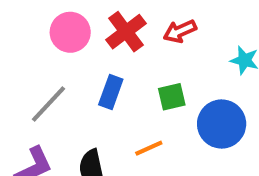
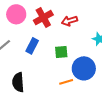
orange line: (149, 148) -> (66, 82), moved

